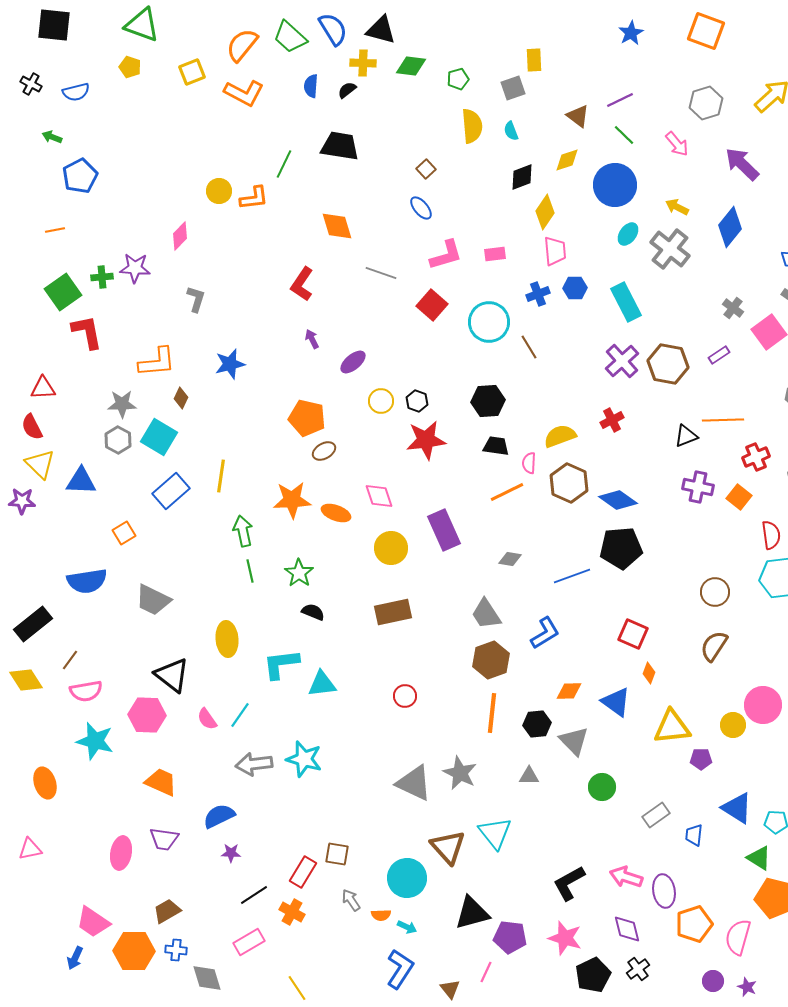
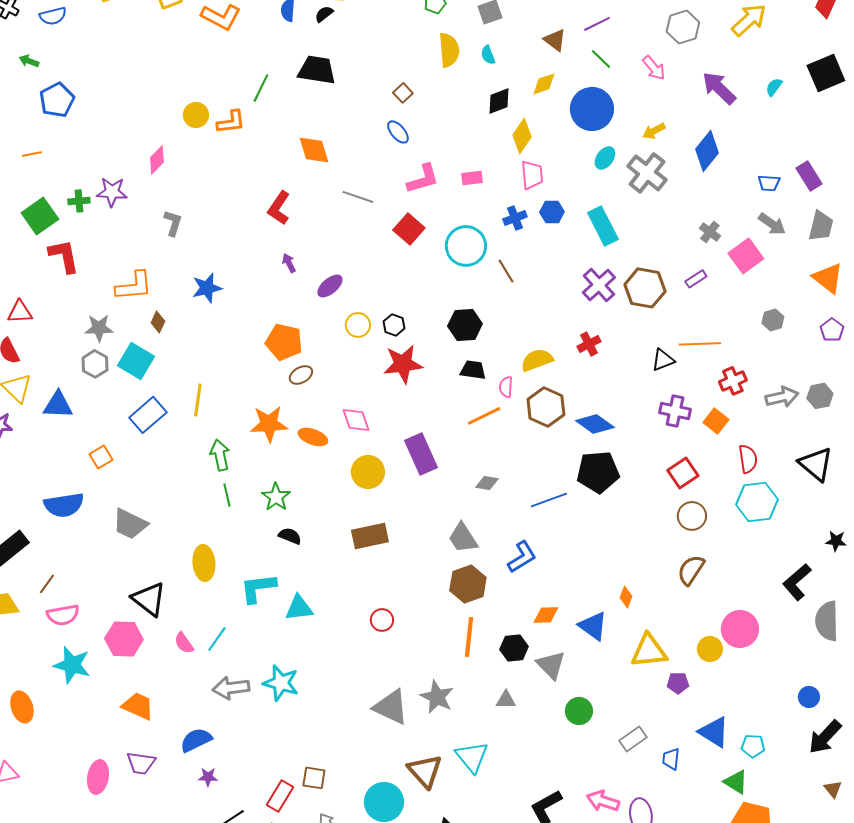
yellow arrow: (677, 207) -> (654, 131), turned -55
red square: (633, 634) -> (683, 473), moved, turned 32

